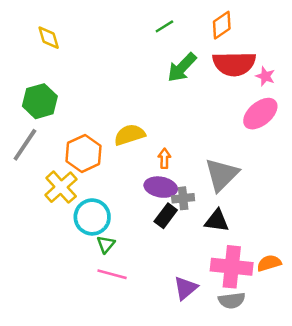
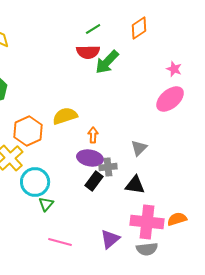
red semicircle: (234, 64) -> (88, 52), moved, size x0.7
gray triangle: (222, 175) -> (139, 148), size x0.6
pink line: (112, 274) -> (60, 242), moved

